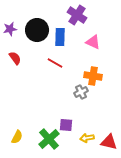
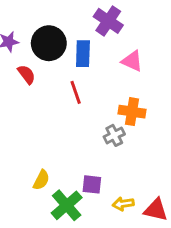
red semicircle: (15, 58) -> (26, 74), moved
red line: (55, 63) -> (76, 92), turned 42
yellow semicircle: (17, 137) -> (41, 180), moved

